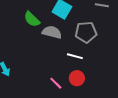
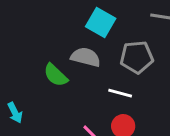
green semicircle: (32, 19) -> (56, 75), moved

